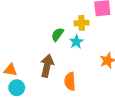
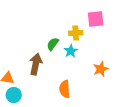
brown arrow: (47, 66) -> (36, 64), moved

